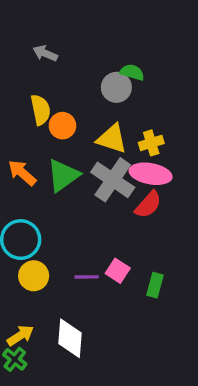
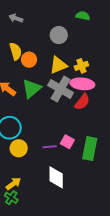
green semicircle: (132, 72) -> (83, 16), moved
yellow triangle: (112, 139) -> (58, 65), turned -36
green rectangle: (155, 285) -> (90, 149), size x1.6
white diamond: (70, 338) -> (56, 177), moved

